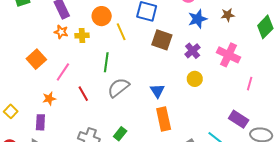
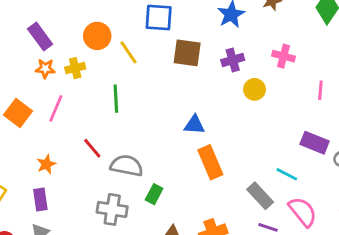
purple cross: (193, 51) -> (233, 60), turned 35
pink cross: (228, 55) -> (284, 56), size x0.7
pink line: (63, 72) -> (56, 108), moved
yellow circle: (195, 79) -> (255, 89), moved
gray semicircle: (118, 88) -> (127, 166), moved, turned 60
blue triangle: (157, 91) -> (194, 125), turned -42

